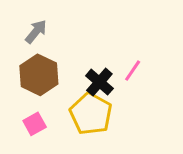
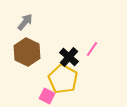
pink square: (35, 124) -> (47, 96), moved, turned -35

